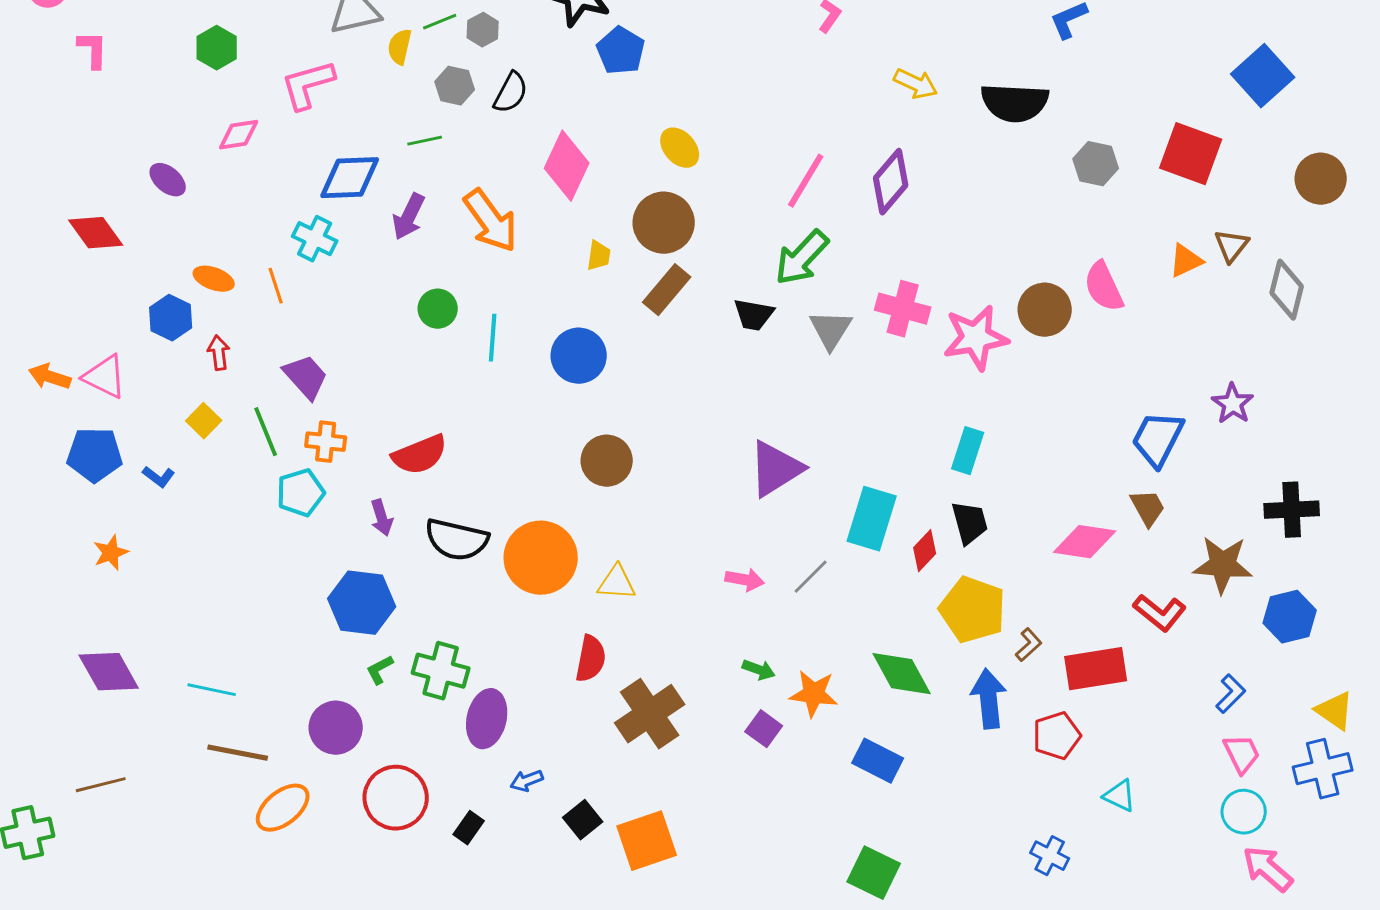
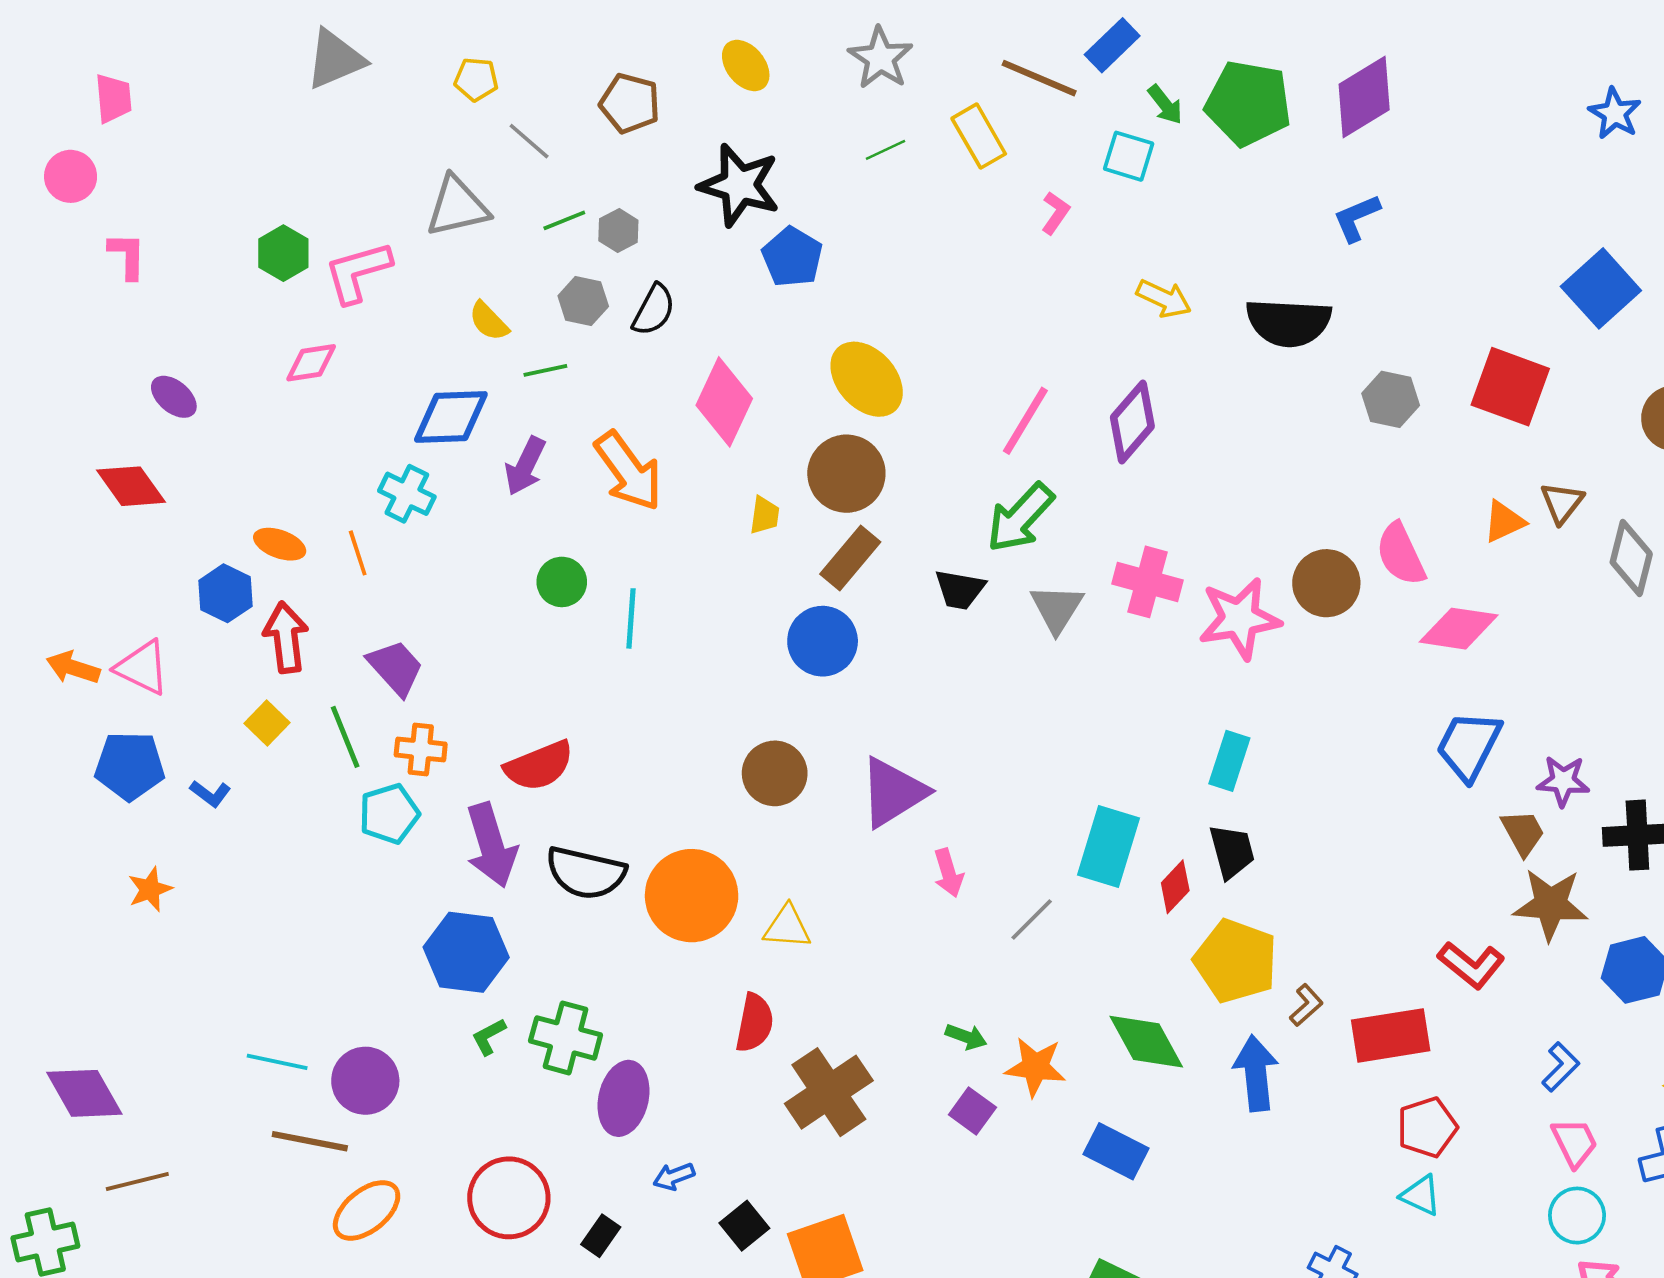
yellow semicircle: (400, 47) -> (489, 321), moved, turned -57
pink L-shape: (308, 85) -> (358, 272), moved
yellow ellipse: (680, 148) -> (867, 379), size x1.5
purple ellipse: (168, 180) -> (174, 397), moved
red arrow: (219, 353) -> (286, 637), size x1.6
blue circle: (579, 356) -> (823, 641), moved
purple star: (1233, 404) -> (1563, 781), moved, turned -30
purple triangle: (776, 469) -> (893, 792), moved
brown trapezoid: (1148, 508) -> (1523, 833), moved
purple arrow: (382, 518) -> (491, 845), size x1.8
pink diamond: (1085, 542) -> (1459, 629), moved
pink arrow: (745, 580) -> (948, 873), moved, turned 63
purple diamond: (109, 672) -> (84, 1093), moved
purple circle: (336, 728) -> (365, 1081), moved
red pentagon: (1057, 736) -> (1427, 1127), moved

